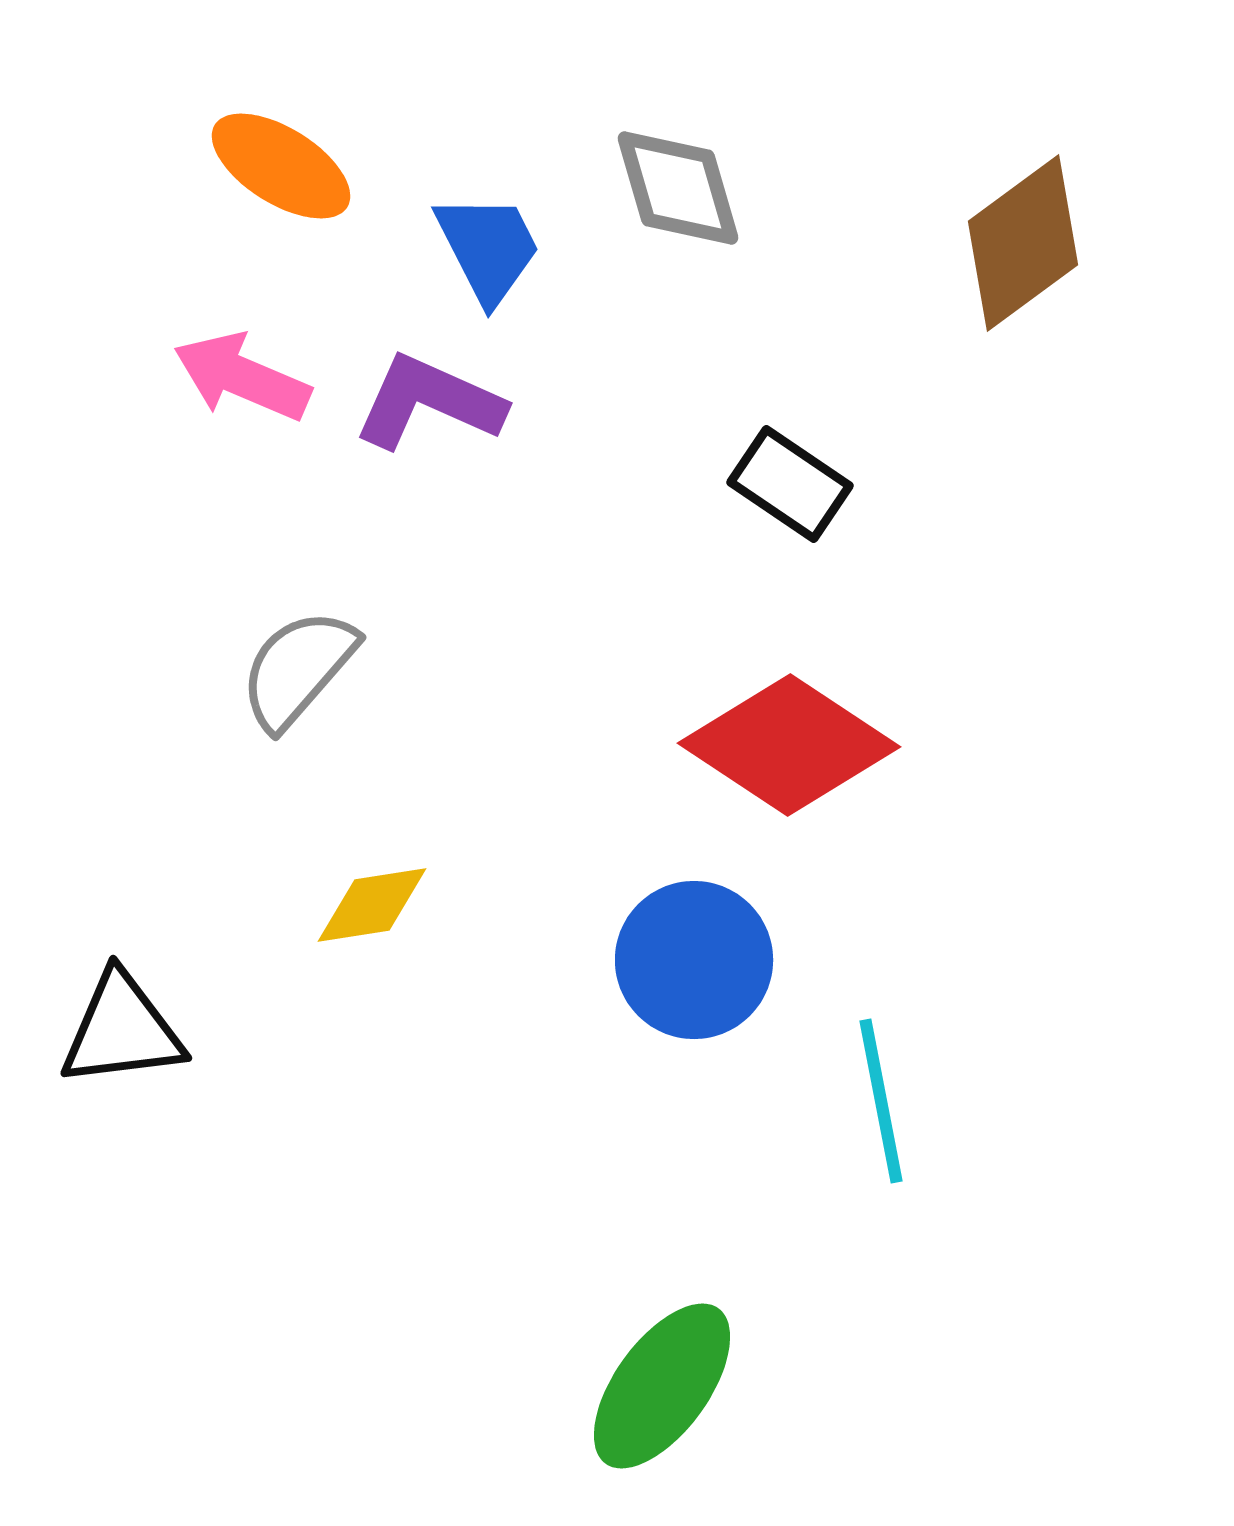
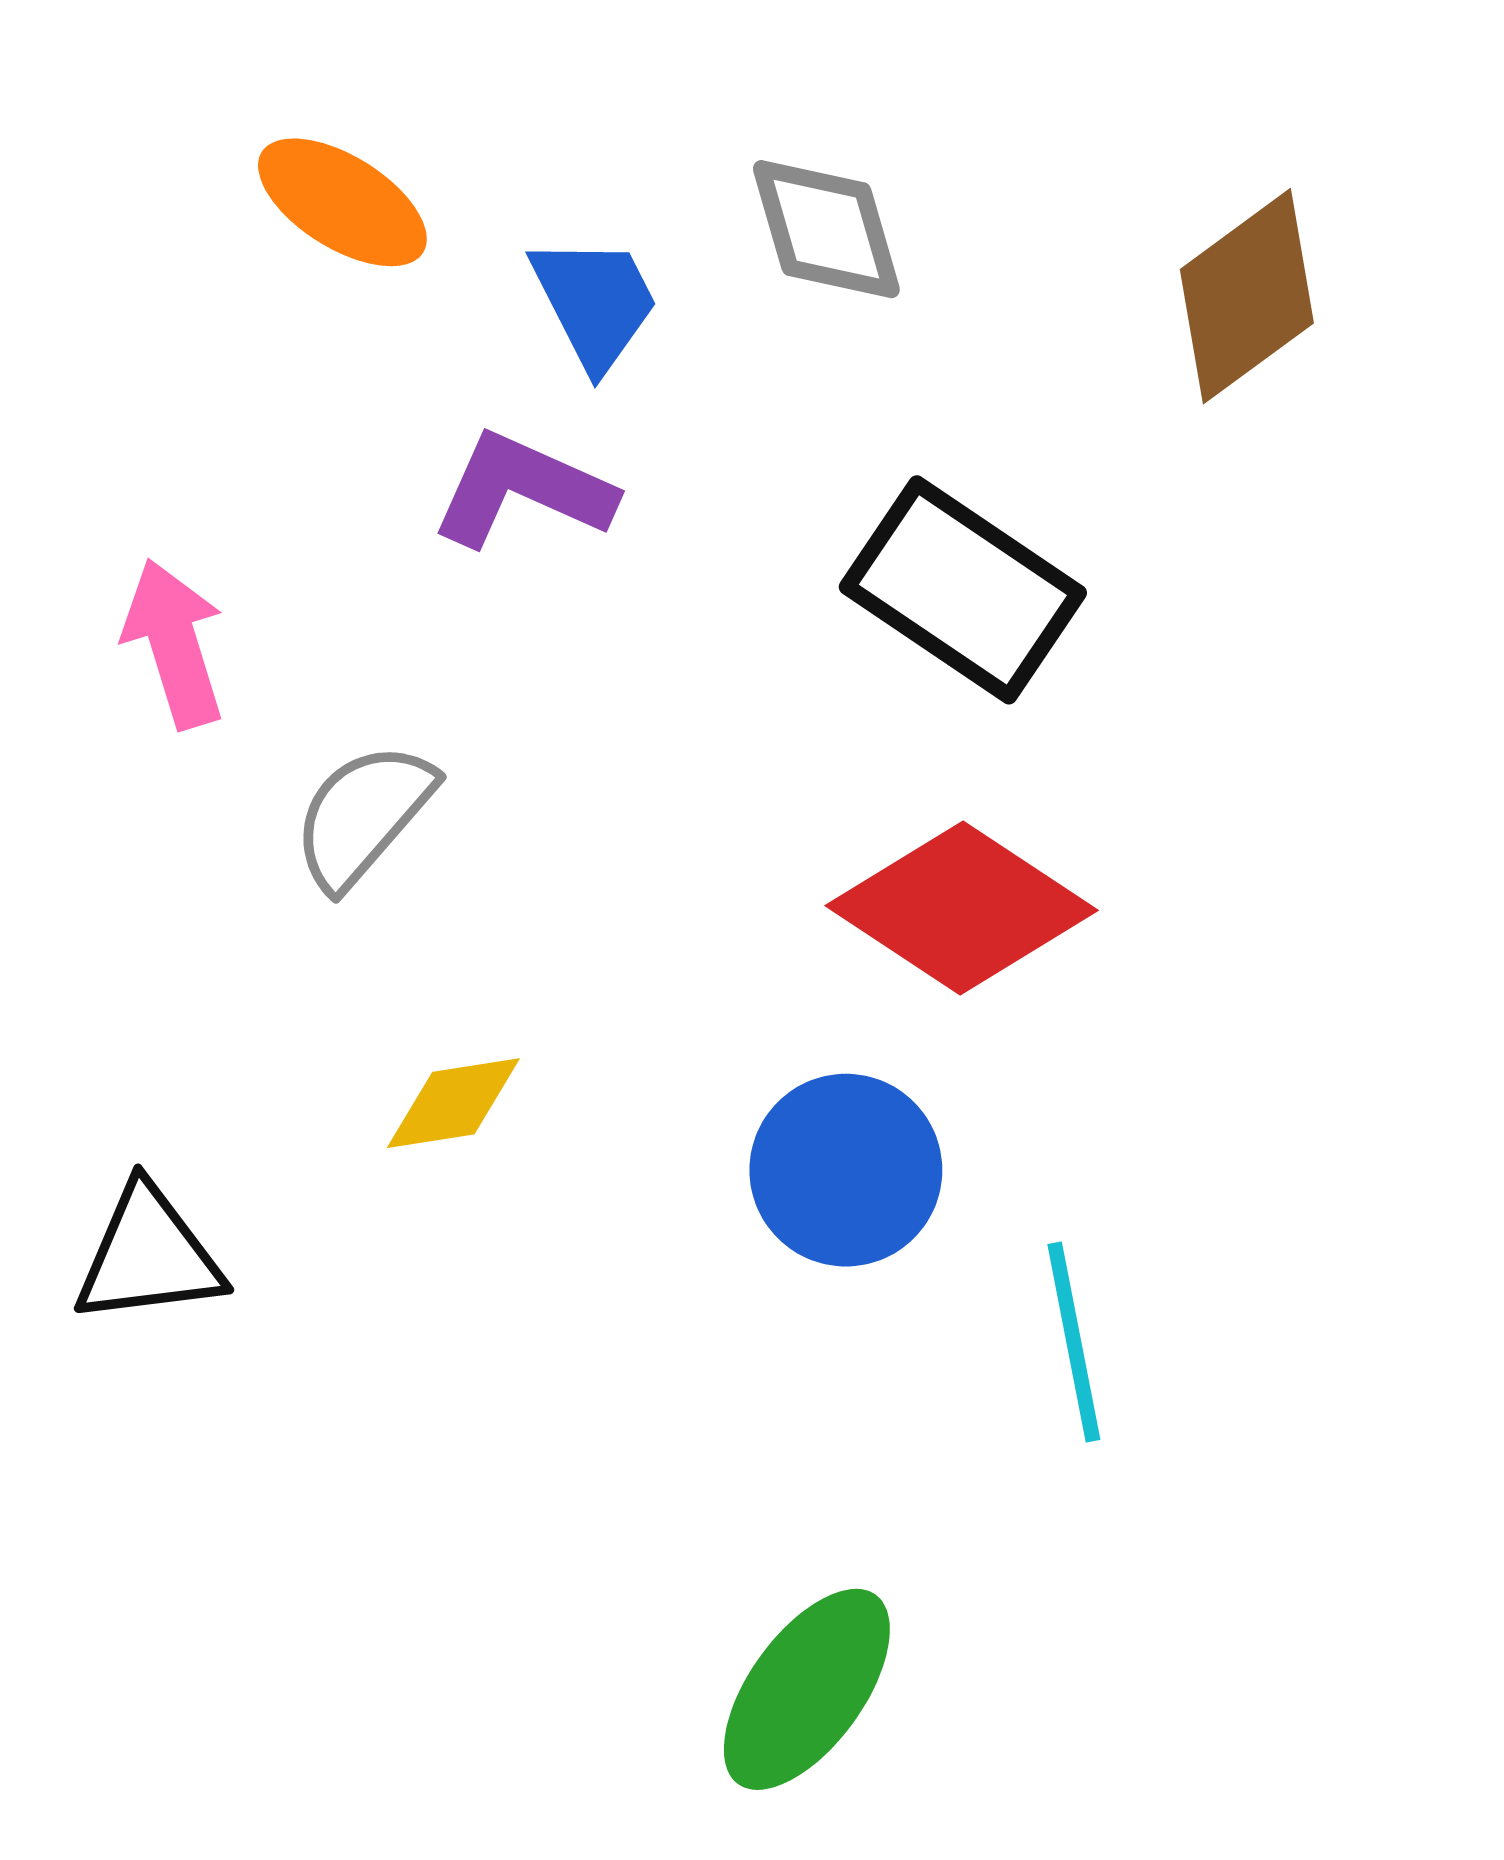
pink arrow: (242, 377) -> (174, 644), moved, turned 50
black rectangle: (790, 484) -> (963, 590), size x1.6

